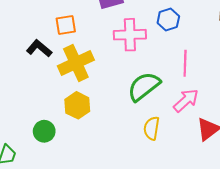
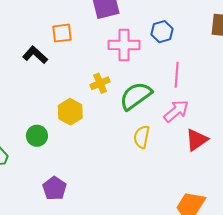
yellow cross: (76, 63) -> (100, 83), moved, size x0.6

